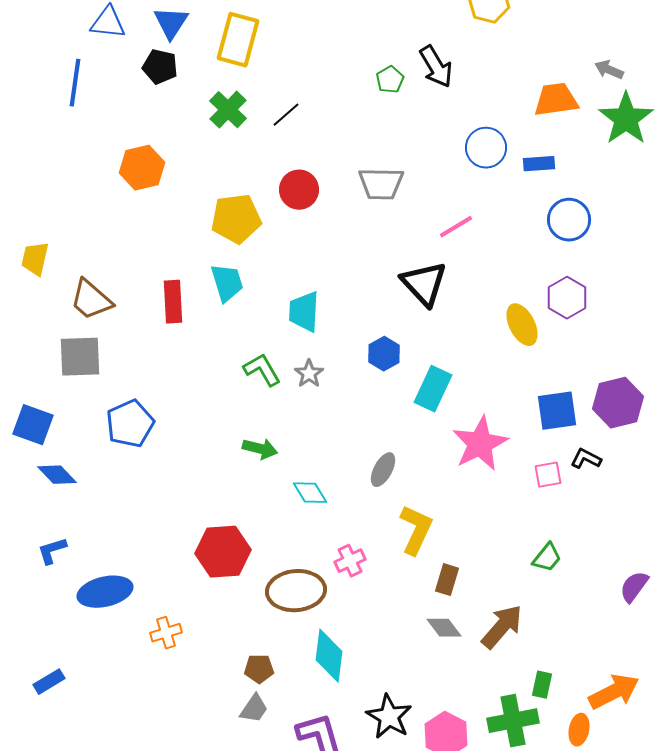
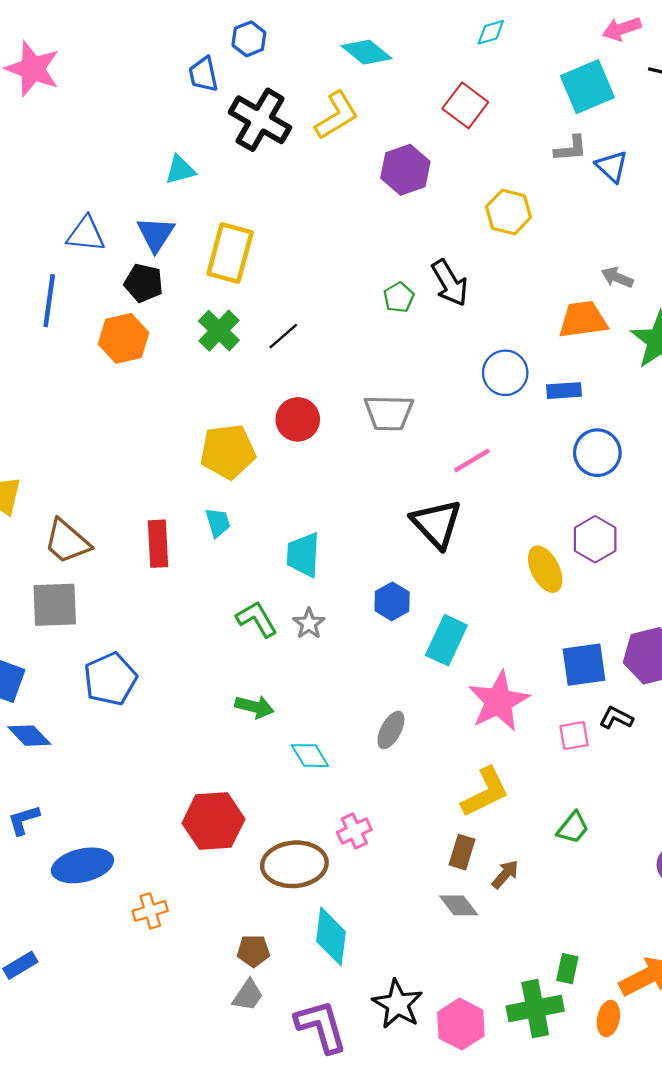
gray arrow: (609, 70) -> (617, 277), moved
orange hexagon: (142, 168) -> (124, 338), moved
cyan trapezoid: (227, 283) -> (218, 523), size x0.7
yellow L-shape: (416, 530) -> (485, 792), moved, turned 39
brown arrow: (502, 627) -> (505, 874), moved, size x0.6

